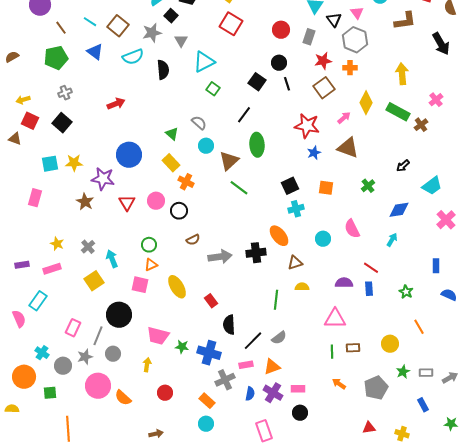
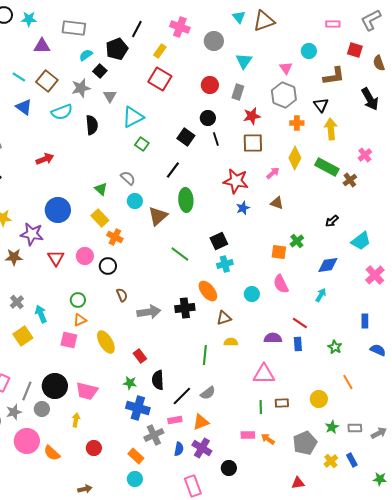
black triangle: (334, 20) -> (321, 105), moved
orange cross: (350, 68) -> (297, 123), moved
brown square: (324, 88) -> (253, 143), turned 35
brown triangle: (348, 148) -> (277, 203), size x0.6
green line: (239, 188) -> (180, 254), moved
orange square: (326, 188) -> (279, 252), moved
brown star: (85, 202) -> (14, 257), turned -30
brown semicircle: (193, 240) -> (122, 295), turned -88
black circle: (119, 315) -> (55, 386), moved
green star: (182, 347) -> (130, 383), moved
pink rectangle: (298, 389) -> (248, 435), moved
yellow cross: (402, 434) -> (331, 461), moved, turned 32

